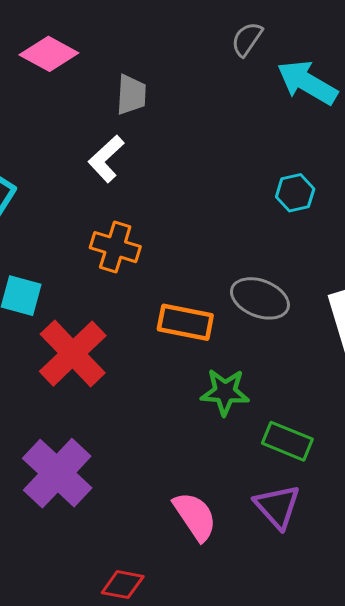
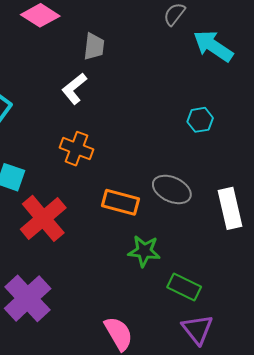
purple triangle: (277, 506) -> (197, 329), moved

